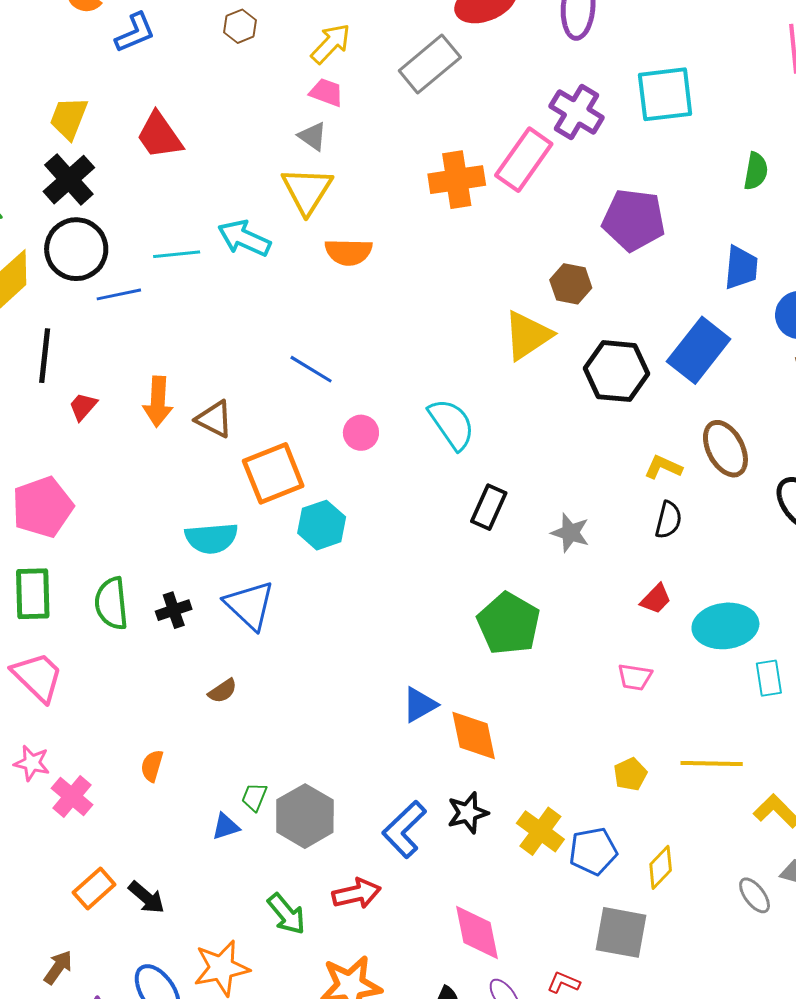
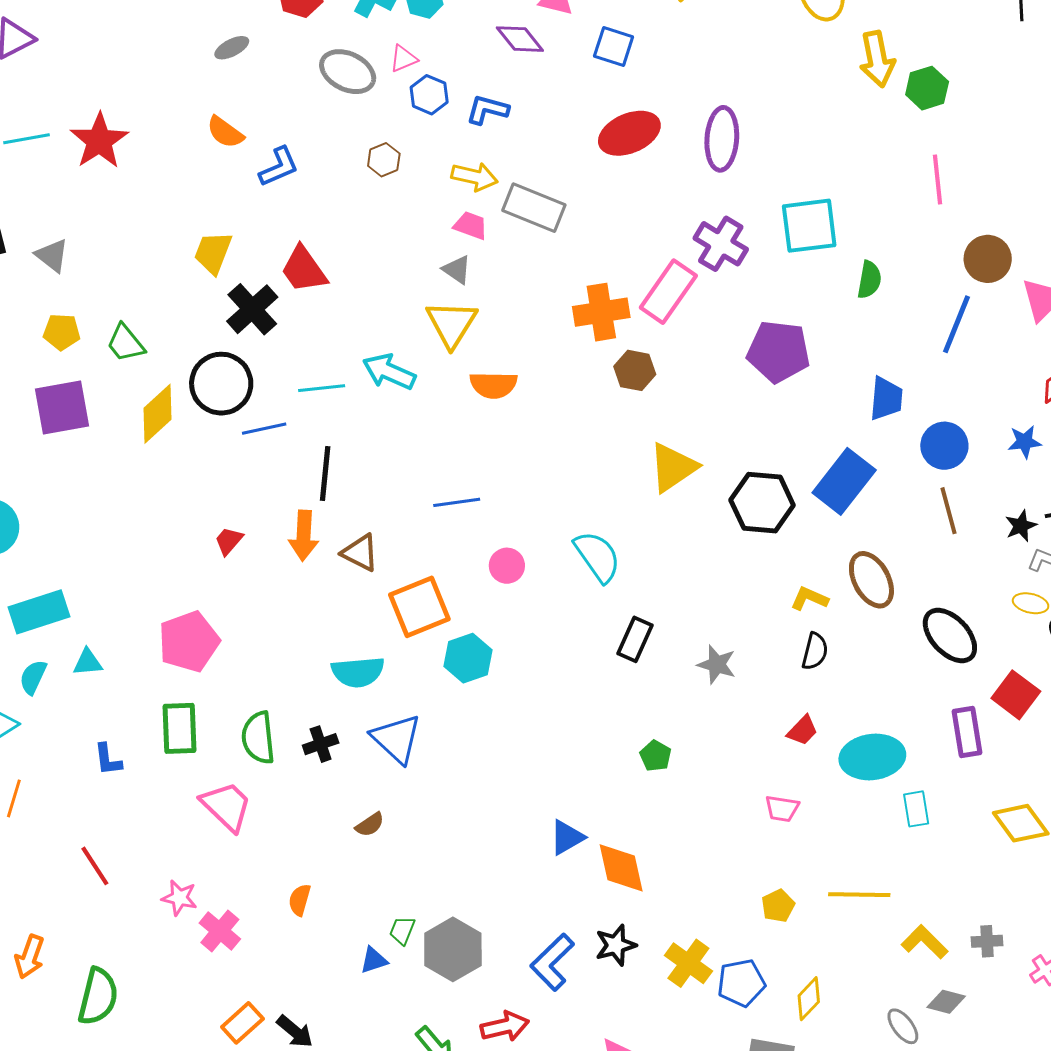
yellow arrow: (331, 44) -> (475, 177), turned 60
gray rectangle: (430, 64) -> (534, 208), moved, turned 62
green semicircle: (756, 171) -> (869, 280), moved
black cross: (69, 180) -> (252, 309), moved
brown hexagon: (571, 284) -> (635, 370), moved
black line: (45, 356) -> (325, 473), moved
blue line: (311, 369) -> (457, 502), turned -39
green pentagon: (509, 624) -> (656, 756), size x0.5
pink trapezoid: (38, 677) -> (226, 806), moved

